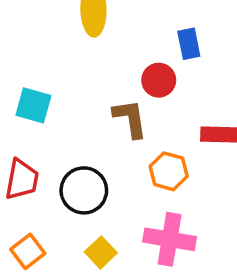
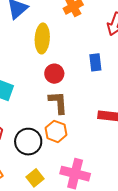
red circle: (159, 80) -> (54, 74), moved
orange hexagon: (169, 171) -> (56, 131), moved

